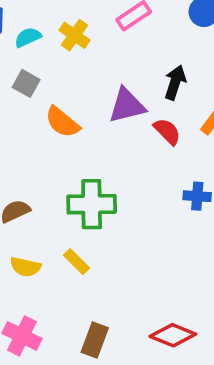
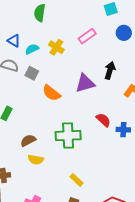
red semicircle: (167, 131) -> (103, 120), moved
yellow rectangle: (76, 262) -> (76, 180), moved
yellow semicircle: (25, 267) -> (36, 160), moved

